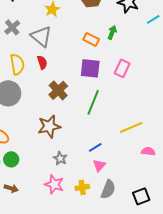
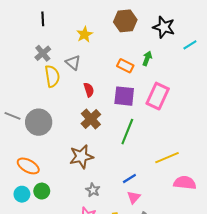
gray triangle: (41, 36) -> (73, 63), size x0.7
red semicircle: (42, 62) -> (89, 90), moved
yellow semicircle: (17, 64) -> (52, 76), moved
pink rectangle: (122, 68) -> (158, 96), size x1.4
pink semicircle: (148, 151) -> (185, 183), size x1.5

